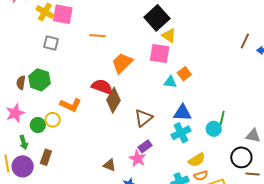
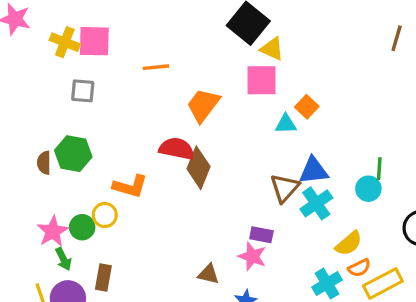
pink star: (15, 113) -> (53, 231), moved
brown triangle: (144, 118) -> (285, 188), moved
purple rectangle: (145, 146) -> (261, 235), turned 56

